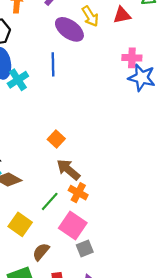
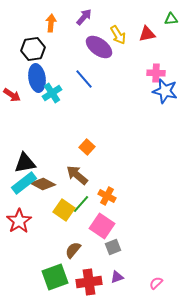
blue line: (53, 64) -> (84, 79), turned -40
brown arrow: (68, 170) -> (77, 175), moved
yellow square: (20, 224) -> (64, 210), moved

